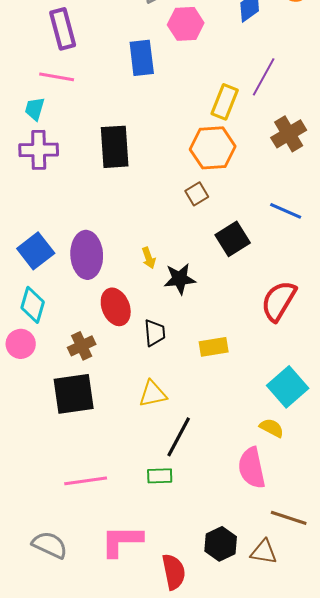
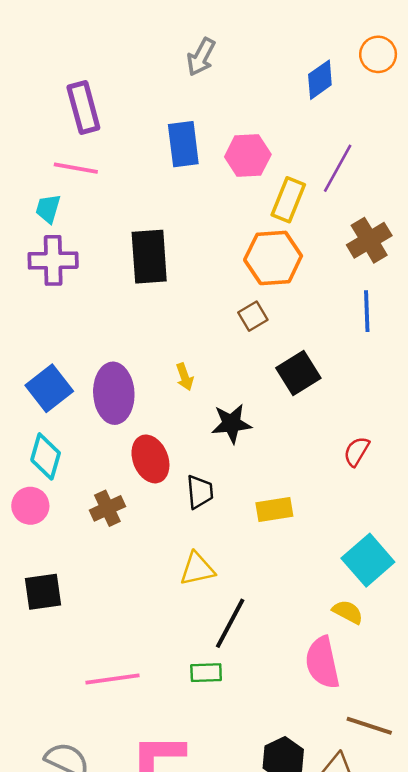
pink hexagon: (186, 24) -> (248, 156), moved
blue line: (286, 211) -> (367, 311), moved, turned 64
yellow arrow: (149, 258) -> (185, 377), moved
red semicircle: (279, 301) -> (357, 451), size x0.6
black square: (74, 394) -> (43, 592), moved, size x0.7

